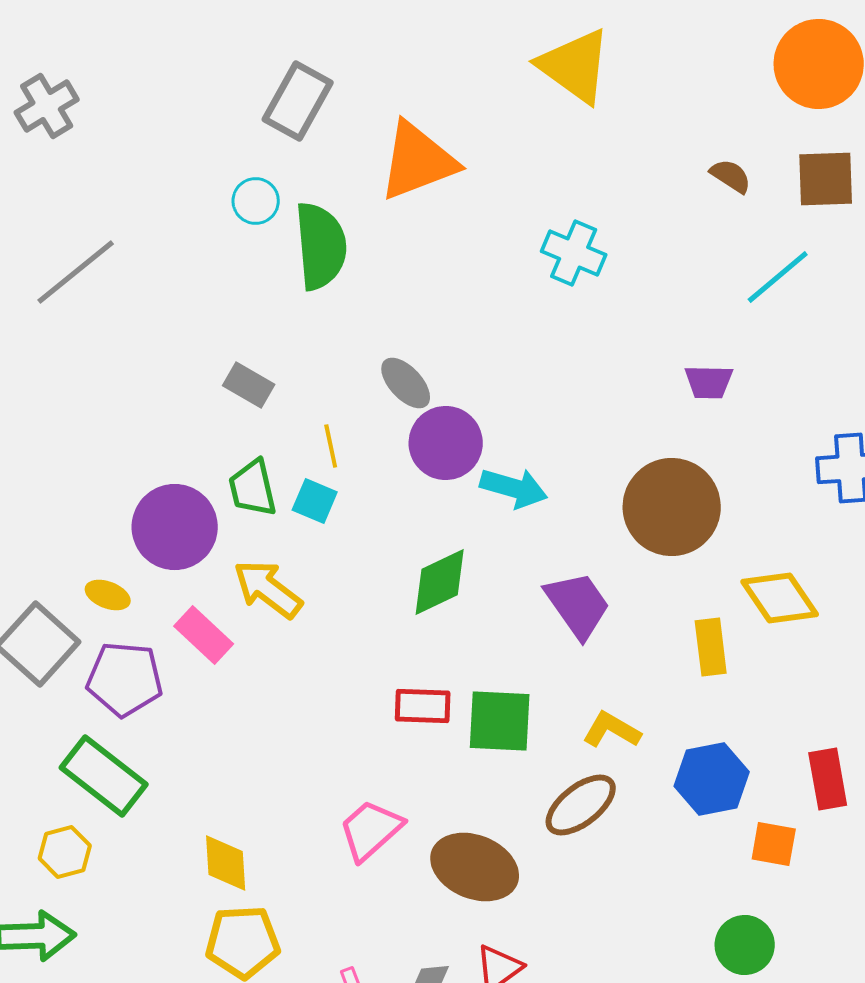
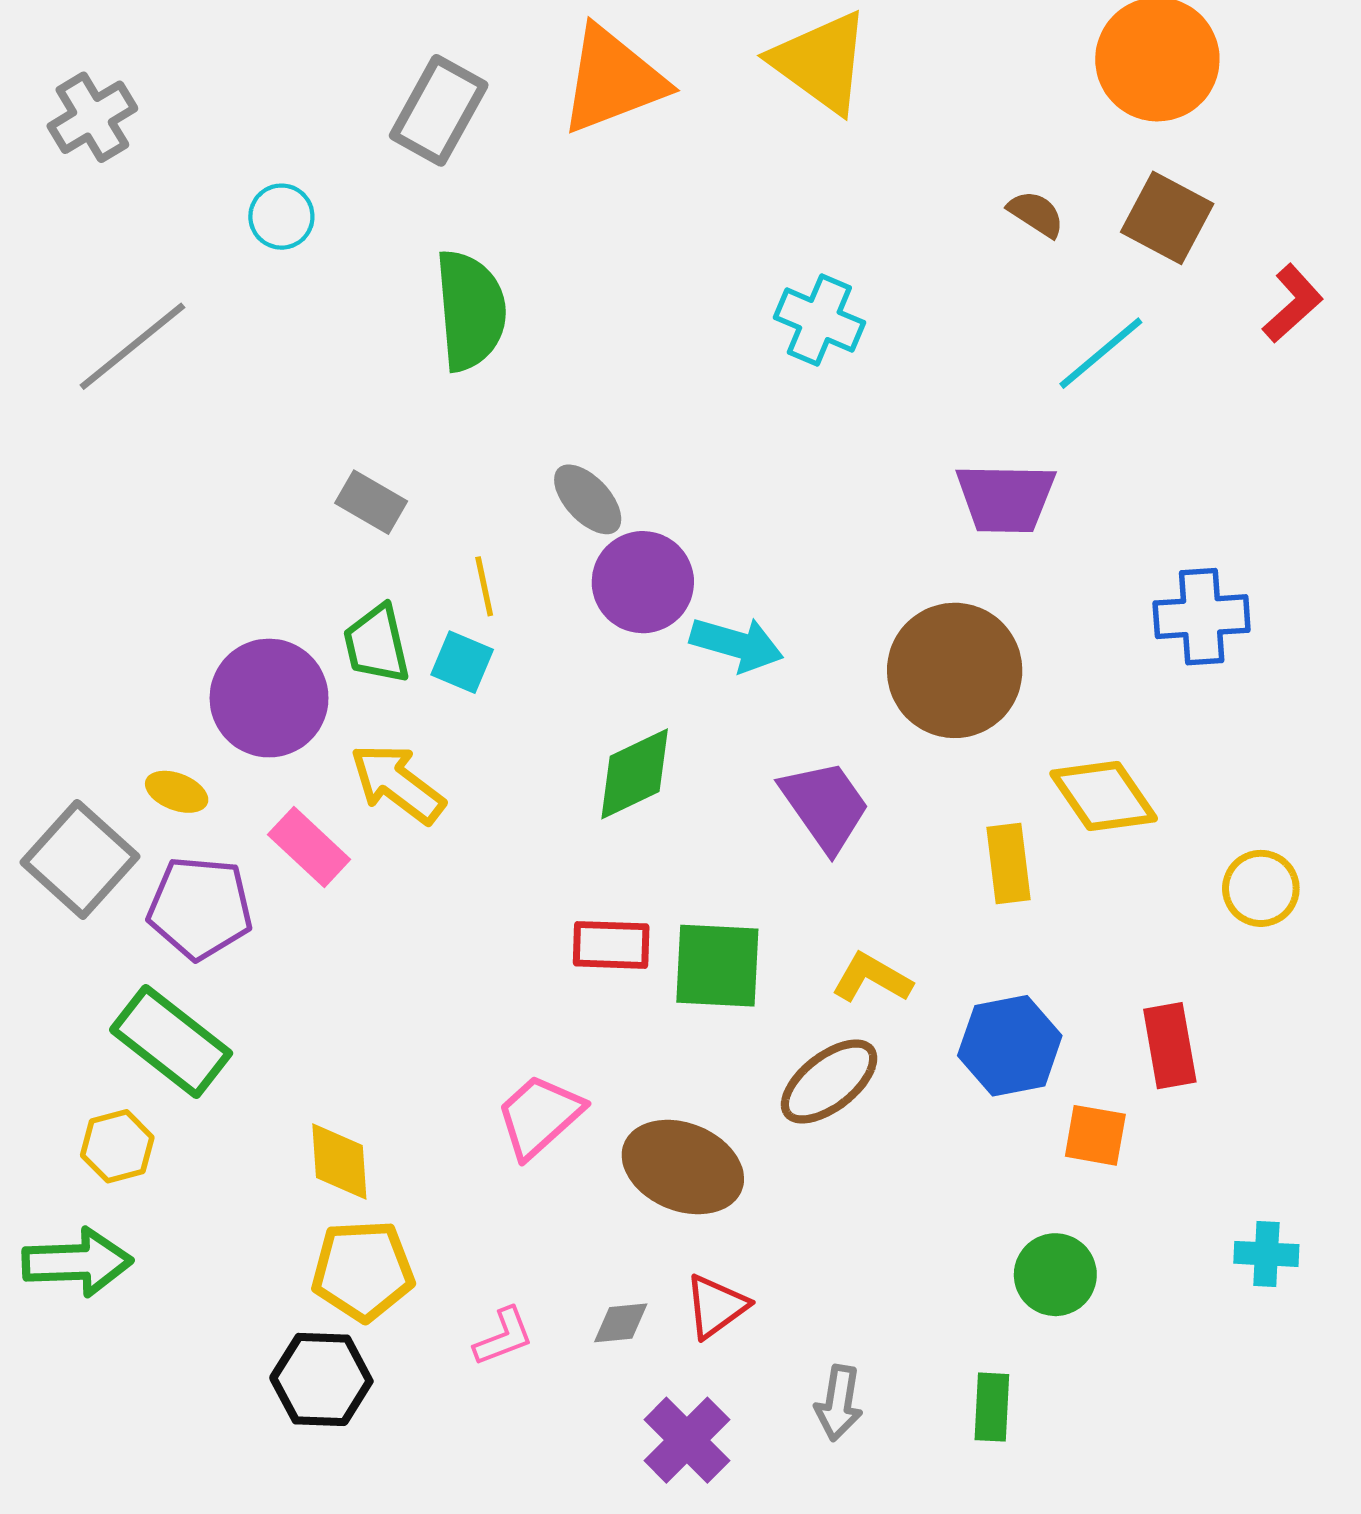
orange triangle: (418, 161) -> (613, 80), moved
brown square: (826, 179) -> (1167, 218), turned 30
cyan circle: (256, 201) -> (281, 217), moved
purple trapezoid: (709, 382) -> (1006, 498), size x1.5

